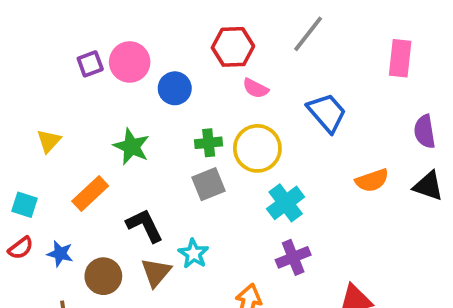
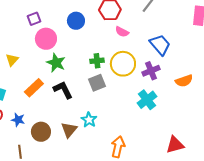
pink circle: (130, 62) -> (46, 39), moved
blue circle: (175, 88) -> (76, 21), moved
cyan cross: (286, 203) -> (147, 100), moved
black L-shape: (145, 225) -> (63, 90), moved
purple cross: (293, 257) -> (151, 71), moved

